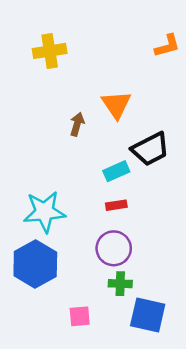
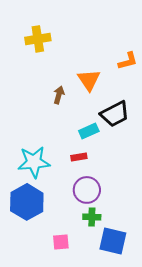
orange L-shape: (167, 46) -> (128, 61), moved
red rectangle: (116, 205) -> (79, 157), moved

